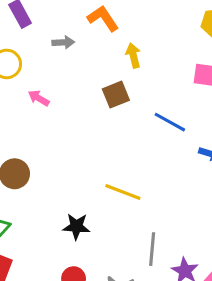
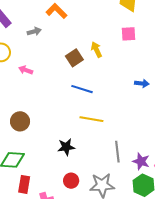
yellow arrow: (133, 55) -> (96, 50), moved
blue line: (170, 122) -> (82, 89), moved

